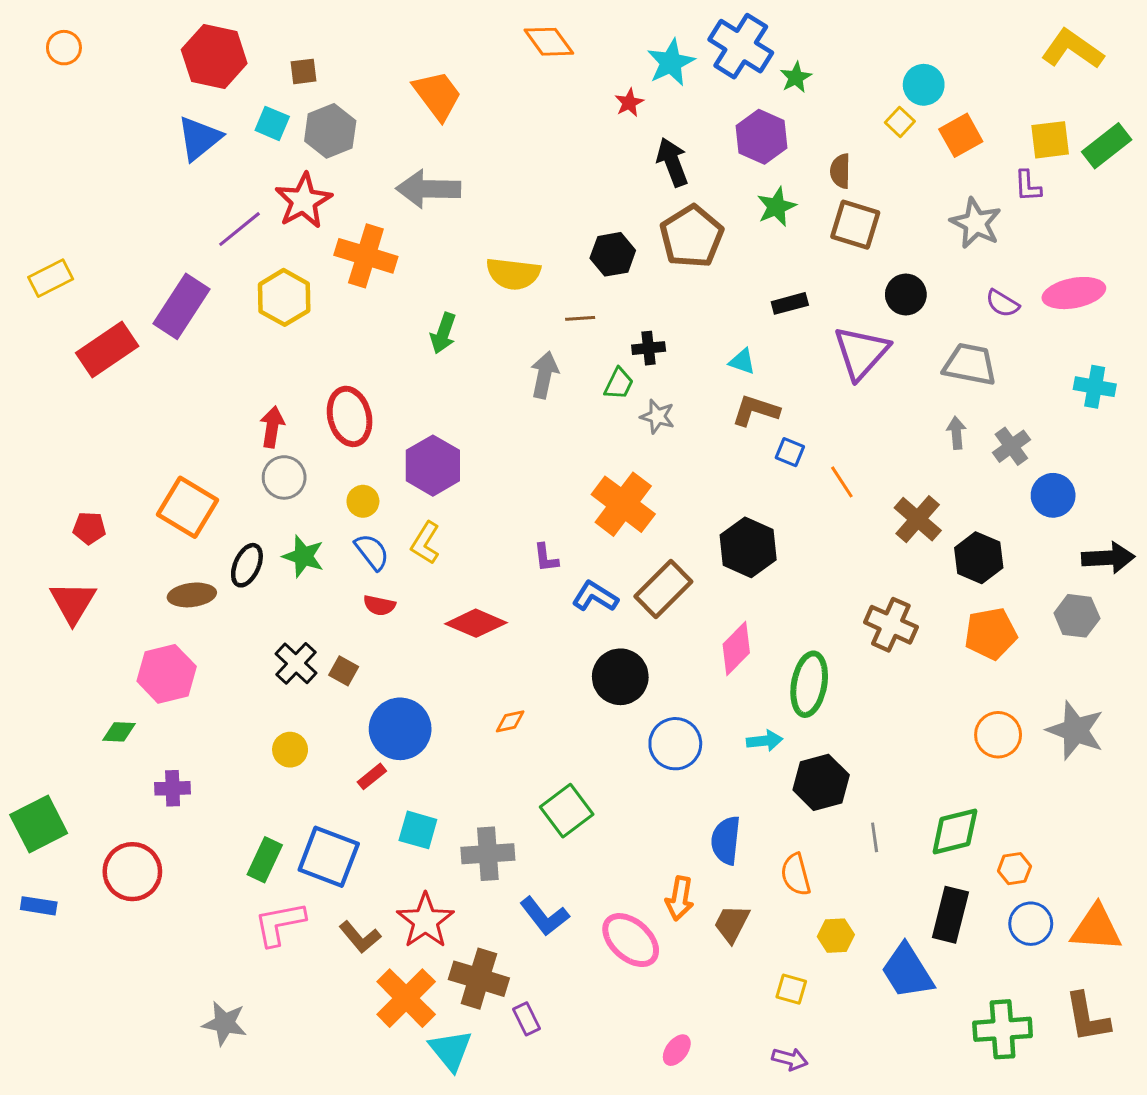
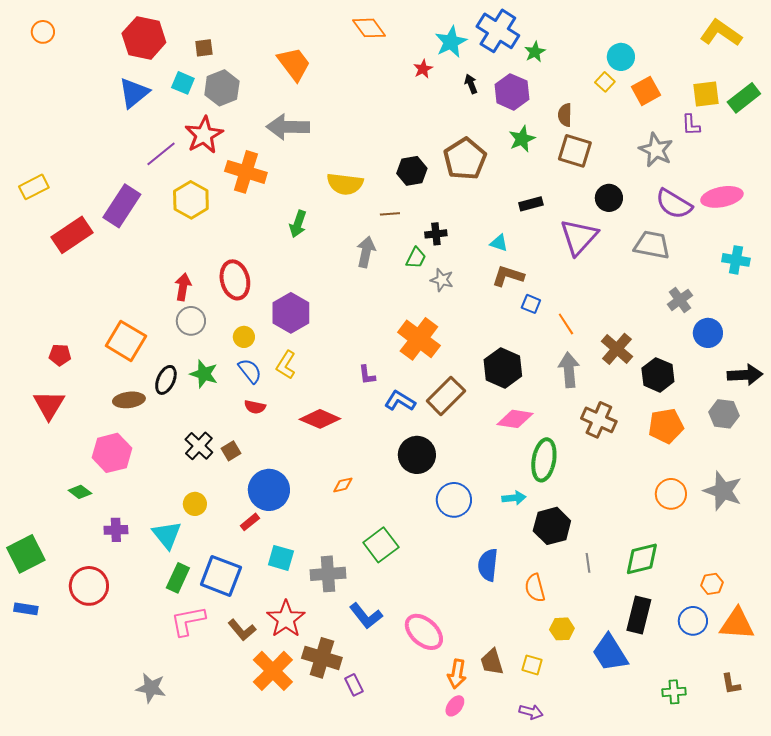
black arrow: (672, 162) -> (471, 84), moved, size x0.6
purple semicircle: (1003, 303) -> (674, 204), size x1.6
gray arrow: (956, 433) -> (569, 370), moved, size x1.6
pink diamond: (736, 649) -> (515, 419), moved, turned 54
brown square: (344, 671) -> (231, 451), turned 30
green diamond: (119, 732) -> (80, 492), turned 35
orange hexagon: (1014, 869) -> (712, 584), moved
orange arrow: (680, 898) -> (457, 674), moved
brown trapezoid: (732, 924) -> (492, 662), moved, turned -44
brown L-shape: (1087, 1017) -> (731, 684), size x0.6
green cross: (1003, 1029) -> (674, 692), size x0.6
cyan triangle: (451, 1050) -> (167, 535), moved

